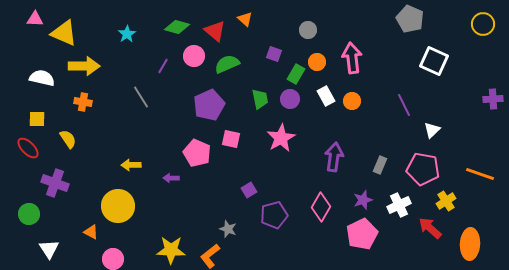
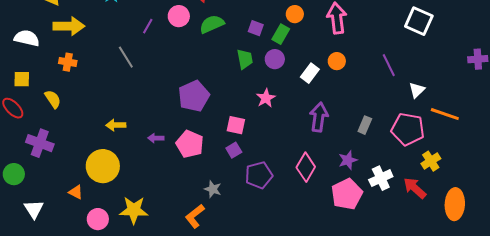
purple square: (274, 54) -> (256, 28), moved
orange circle: (317, 62) -> (295, 14), moved
white rectangle: (326, 96) -> (310, 73), moved, turned 66
purple pentagon: (209, 105) -> (194, 96), moved
pink star: (281, 138) -> (266, 98), size x0.7
pink square: (231, 139) -> (236, 125), moved
pink pentagon: (197, 153) -> (190, 144), moved
orange line: (480, 174) -> (445, 114), moved
white cross: (399, 205) -> (381, 178), moved
yellow star: (171, 250) -> (134, 210), moved

